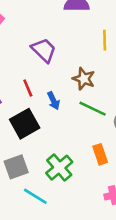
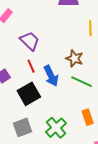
purple trapezoid: (44, 50) -> (30, 41), moved
blue arrow: (53, 101) -> (51, 76), size x1.5

